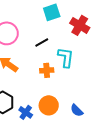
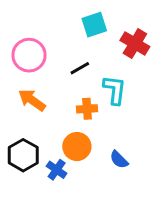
orange circle: (49, 105) -> (77, 147), moved
blue semicircle: (77, 110) -> (119, 160), moved

